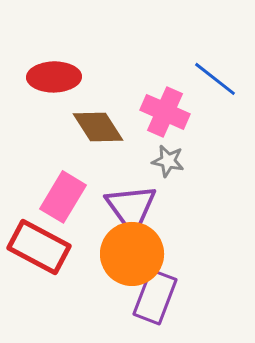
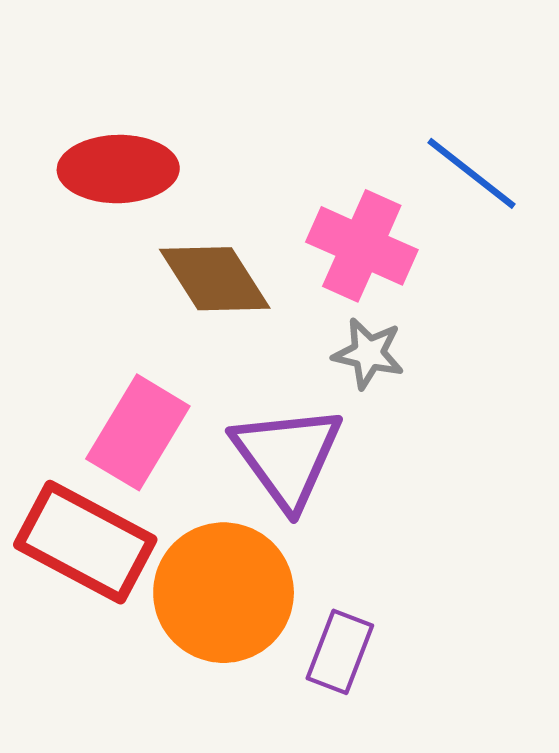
orange circle: (132, 254) -> (224, 593), moved
purple rectangle: (155, 297) -> (340, 652), size x0.7

